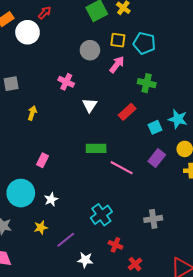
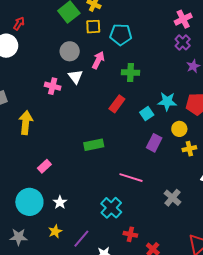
yellow square: (118, 40) -> (93, 27), moved
white triangle: (90, 105) -> (75, 77), moved
yellow arrow: (32, 113) -> (26, 123), size x1.6
pink rectangle: (43, 160) -> (44, 166), turned 32
pink line: (122, 168) -> (131, 178), moved
gray cross: (153, 219) -> (172, 198), moved, turned -30

